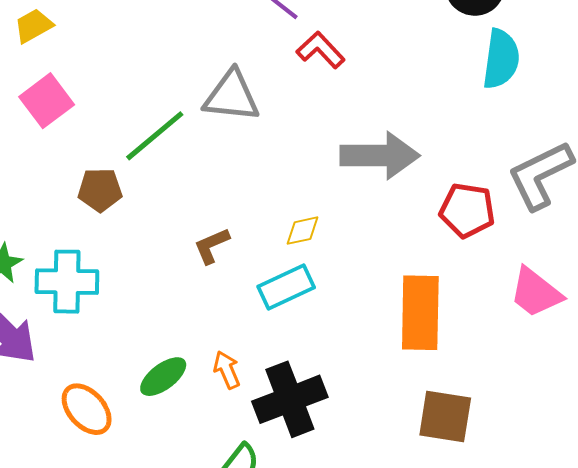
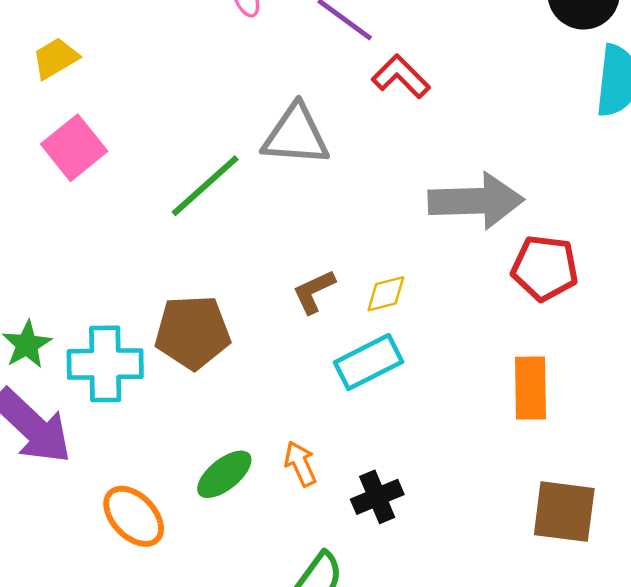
brown pentagon: (100, 190) -> (193, 332), moved, size x1.4
red pentagon: (467, 210) -> (545, 268), moved
brown L-shape: (212, 246) -> (314, 292), moved
orange rectangle: (420, 313) -> (530, 388), size x0.7
black cross: (290, 399) -> (377, 497), size x0.6

